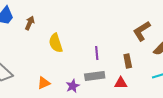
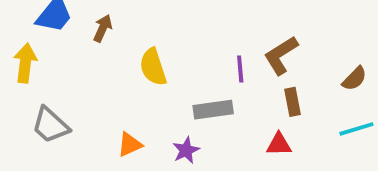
brown L-shape: (142, 31) -> (281, 55), moved
purple line: (97, 53) -> (240, 69), moved
gray rectangle: (95, 76) -> (213, 110), moved

